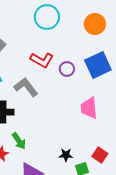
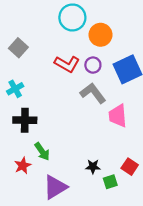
orange circle: (95, 24) -> (100, 35), moved
purple circle: (67, 69) -> (93, 65), moved
gray L-shape: (26, 87) -> (93, 93), moved

